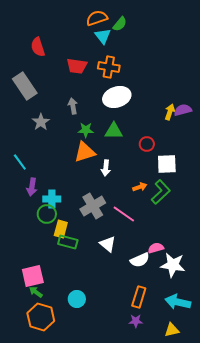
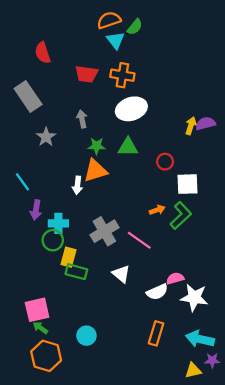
white arrow: (106, 168) -> (77, 185), moved
purple star: (136, 321) -> (212, 360), moved

